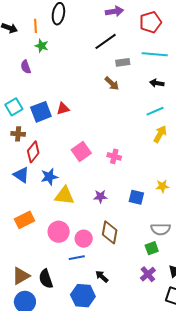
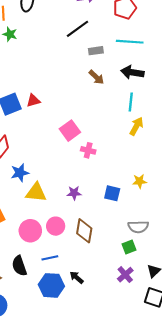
brown arrow: (112, 83) -> (96, 77), moved
black arrow: (157, 83) -> (132, 72), size x1.5
cyan line: (155, 111) -> (131, 102), turned -60
pink square: (81, 152) -> (70, 131), moved
pink circle: (84, 239) -> (56, 226), moved
black semicircle: (46, 279) -> (19, 266), moved
blue hexagon: (83, 296) -> (51, 285), moved

